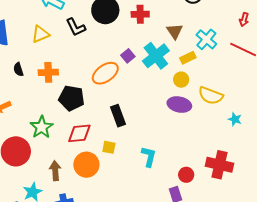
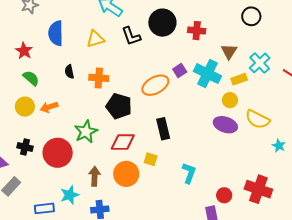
cyan cross: (156, 56) -> (208, 74), turned -32

